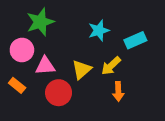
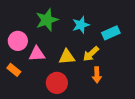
green star: (40, 22) -> (47, 20), moved
yellow triangle: (82, 70) -> (67, 57), turned 36
red circle: (59, 93) -> (57, 83), moved

